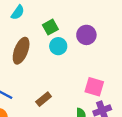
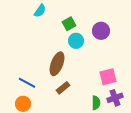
brown ellipse: (21, 51) -> (57, 64), moved
pink square: (94, 87) -> (108, 77), turned -30

